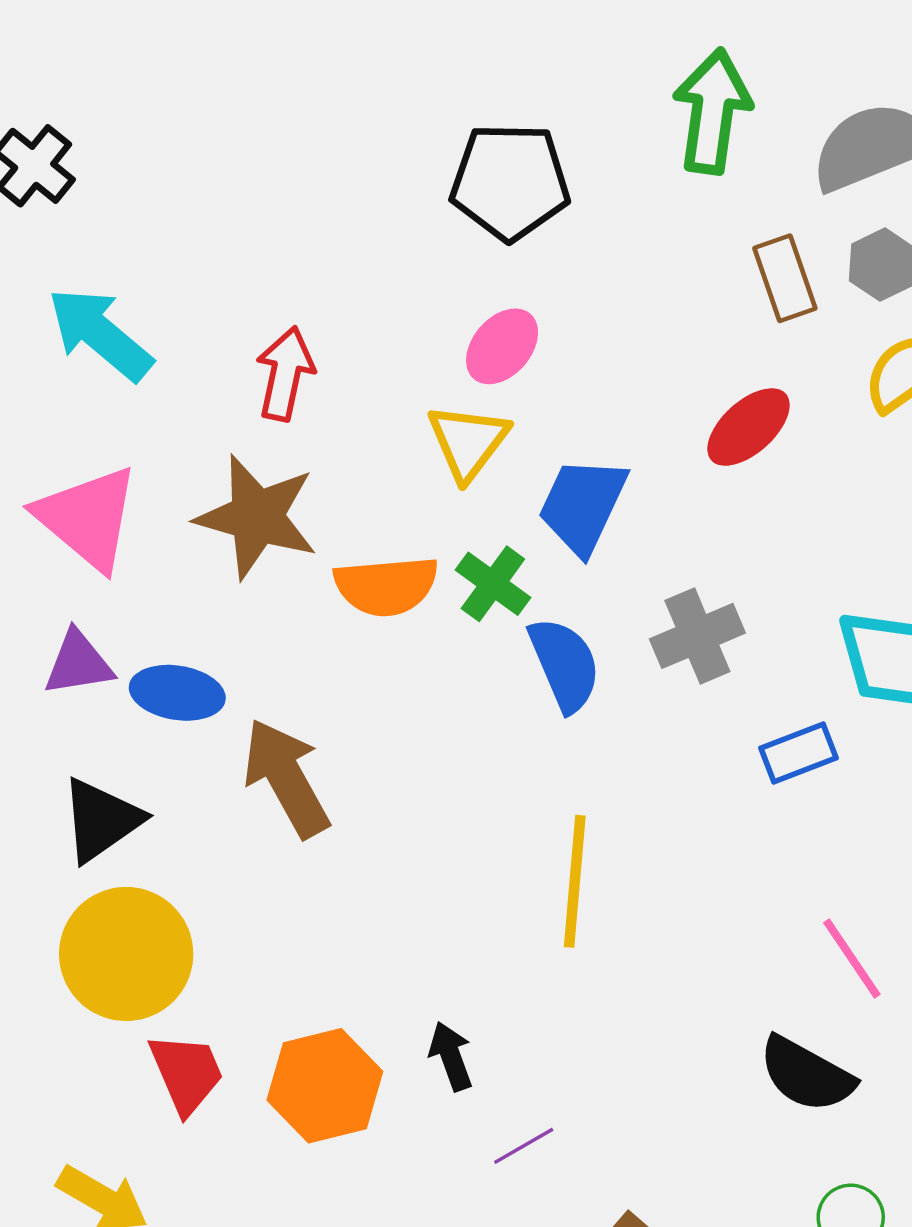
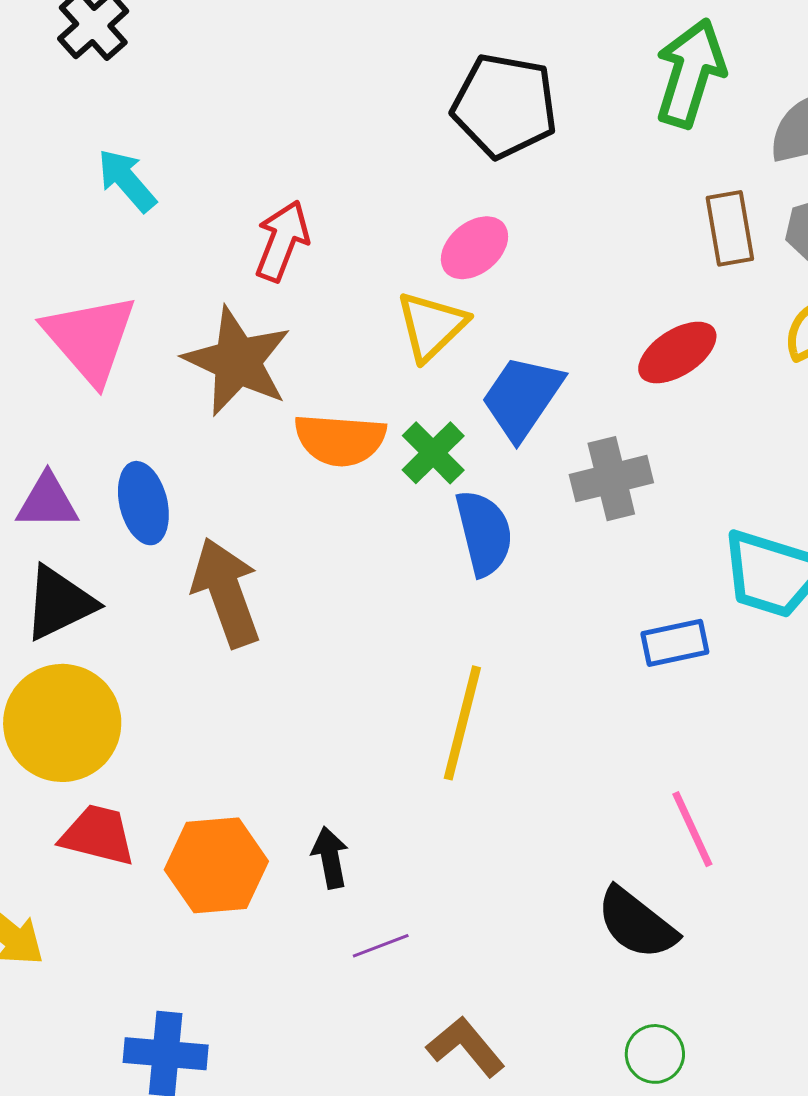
cyan arrow: (100, 334) -> (127, 180), size x0.7
gray cross: (697, 636) -> (611, 479), moved
purple triangle: (78, 663) -> (47, 502), moved
blue ellipse: (177, 693) -> (143, 503), turned 58
red trapezoid: (186, 1073) -> (98, 835), turned -62

